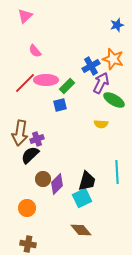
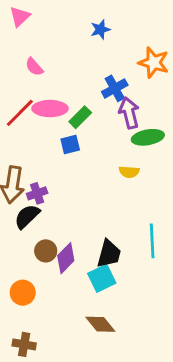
blue star: (117, 25) -> (100, 29), moved
orange star: (113, 59) -> (154, 63), moved
purple arrow: (101, 83) -> (129, 113), turned -40
green ellipse: (114, 100) -> (148, 137), turned -40

